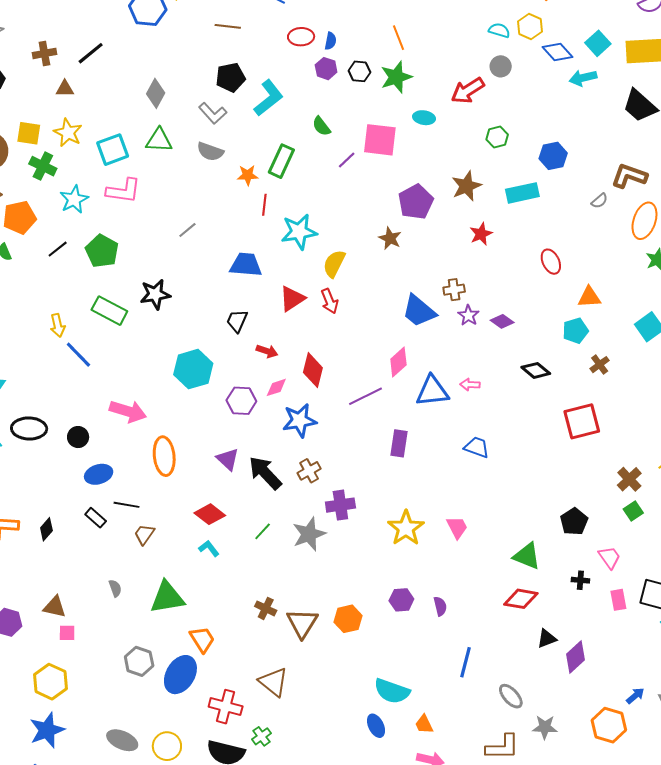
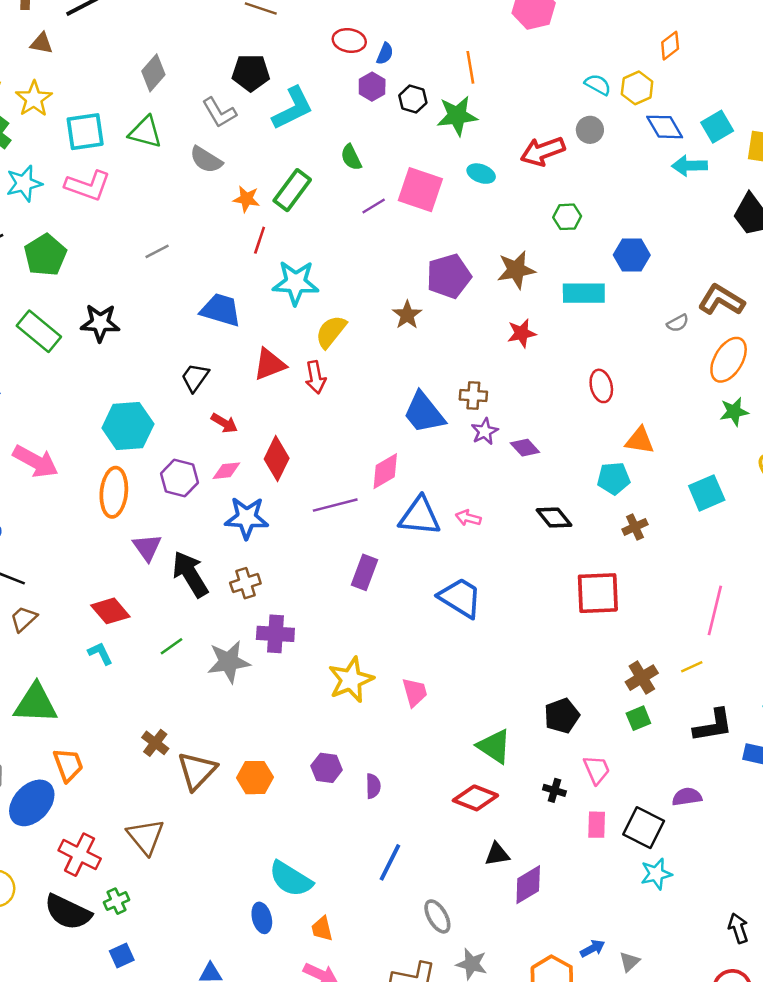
blue trapezoid: (477, 447) -> (460, 598), size x1.4
orange ellipse: (164, 456) -> (114, 492), moved

